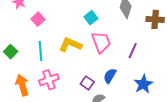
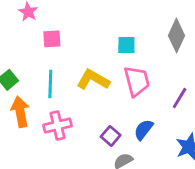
cyan square: (91, 18) -> (126, 45), turned 32
pink square: (38, 19) -> (52, 39), turned 32
orange arrow: (22, 85) -> (20, 112), moved

